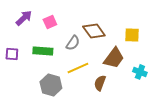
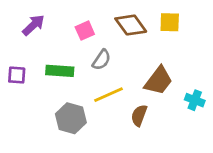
pink square: (50, 22) -> (85, 31), moved
brown diamond: (94, 31) -> (131, 25), moved
yellow square: (132, 35) -> (170, 22), moved

